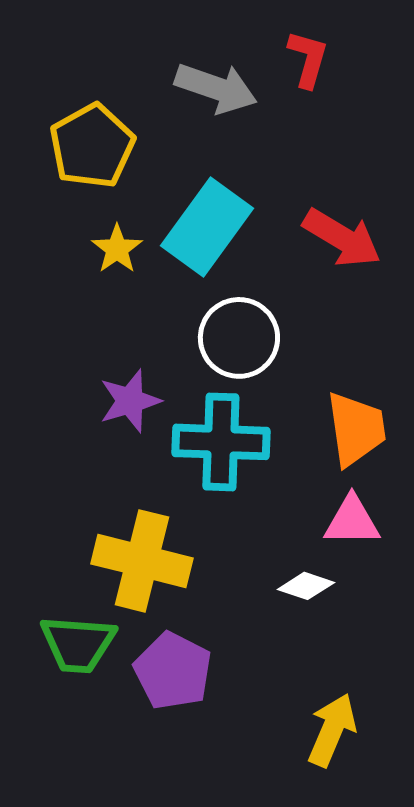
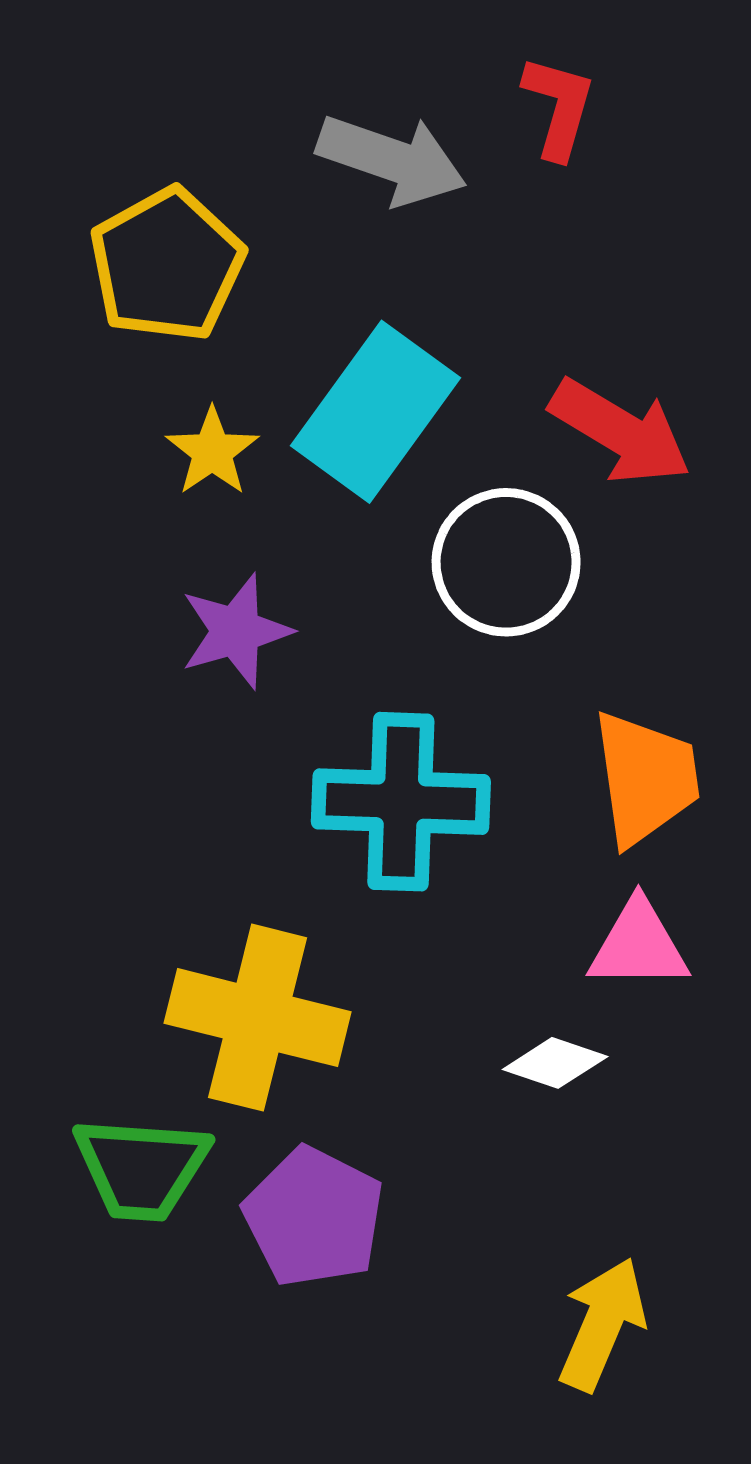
white circle: (239, 338) -> (506, 562), moved
purple star: (130, 401) -> (236, 631), moved

